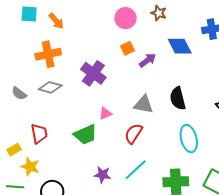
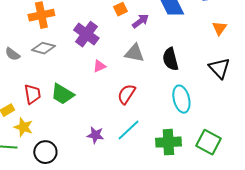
gray triangle: (144, 104) -> (134, 53), moved
pink triangle: (105, 113) -> (99, 66), moved
green trapezoid: (85, 135) -> (62, 94), moved, turned 55

